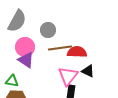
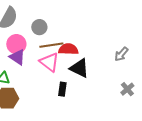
black triangle: (88, 71) -> (79, 68), size x1.5
pink triangle: (68, 76) -> (49, 62), moved, turned -30

